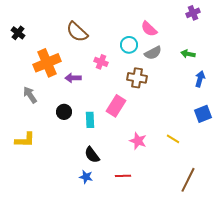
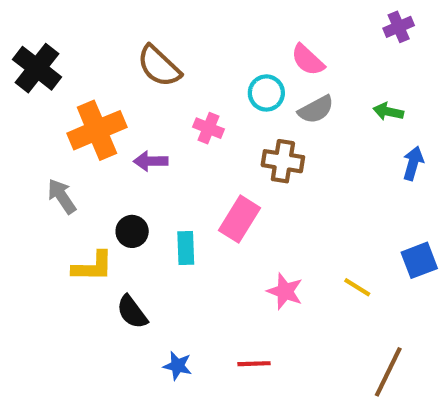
black cross: (18, 33) -> (37, 68), size x1.6
blue square: (203, 114) -> (419, 260), moved
yellow L-shape: (25, 140) -> (93, 267), moved
black semicircle: (92, 155) -> (132, 312), moved

